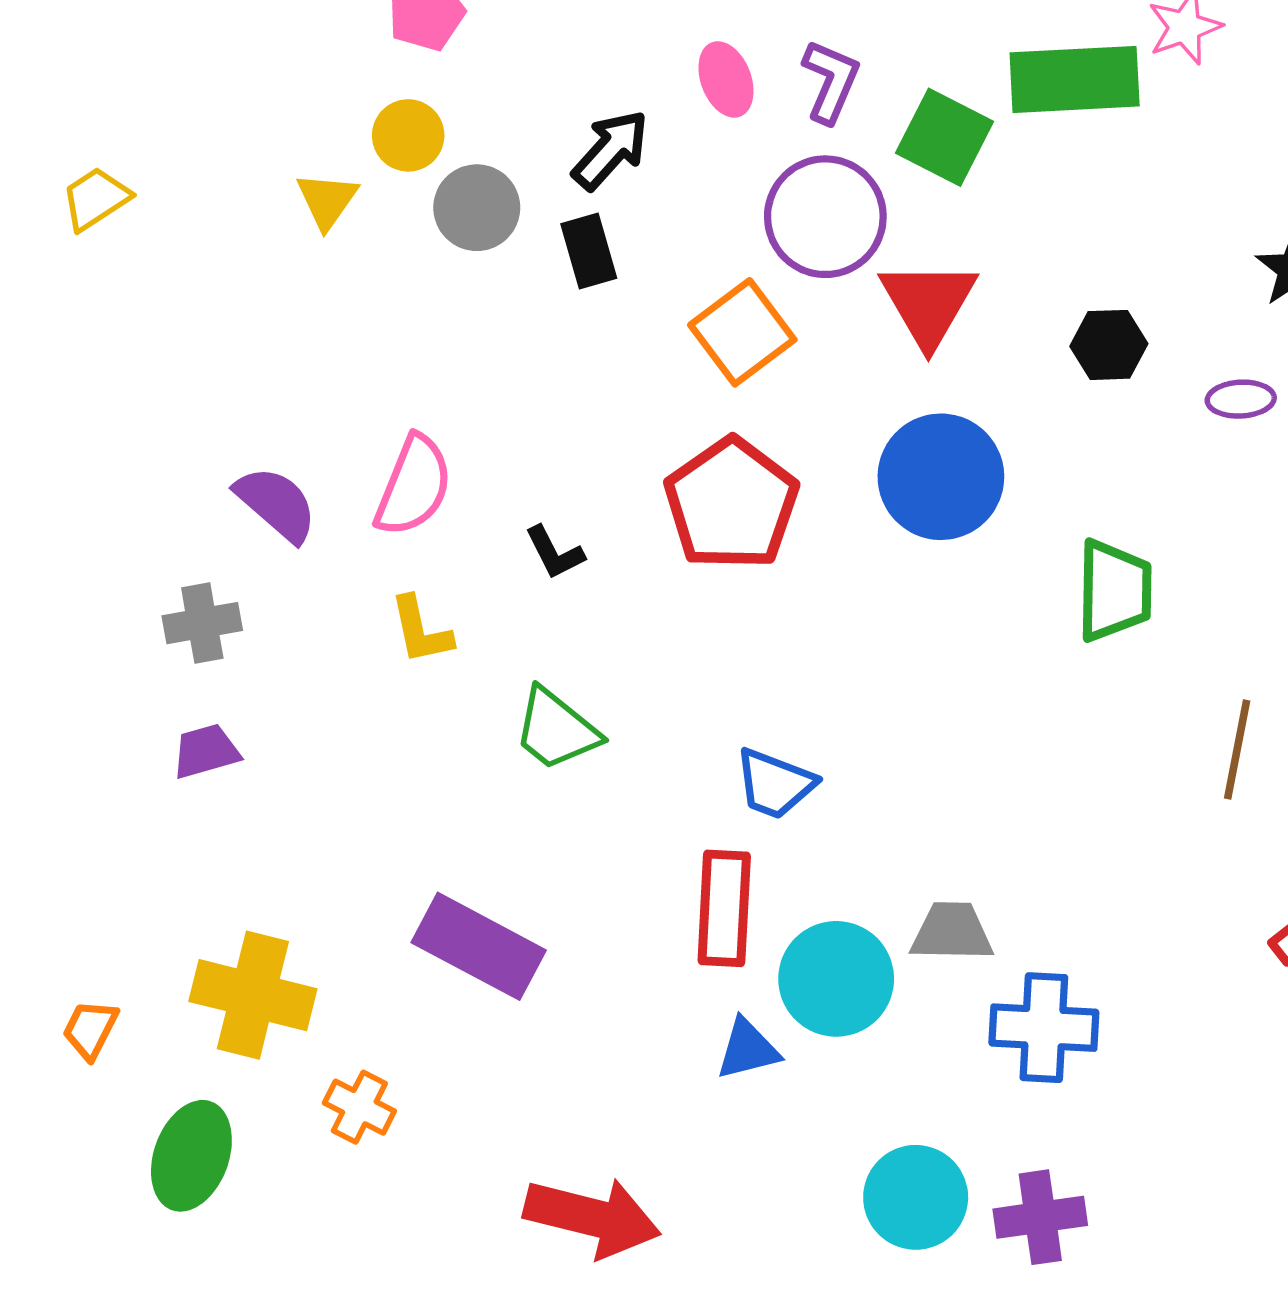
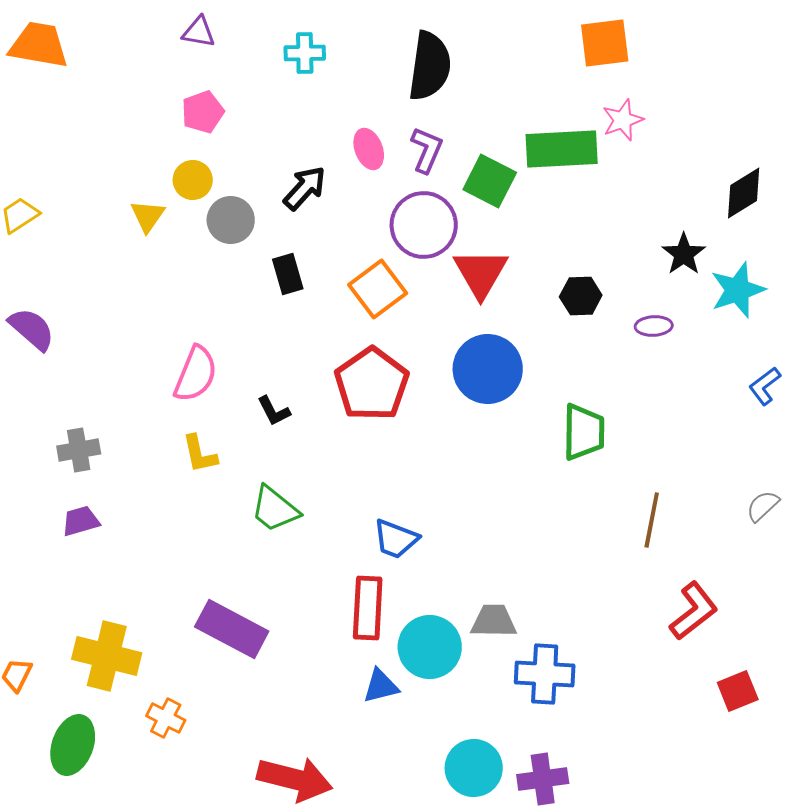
black rectangle: (589, 251) -> (288, 274), moved
purple semicircle: (276, 504) -> (32, 329), moved

